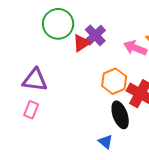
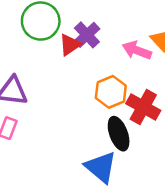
blue triangle: (106, 142) -> (101, 167), size x1.8

